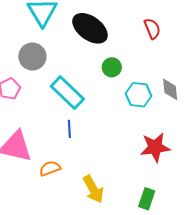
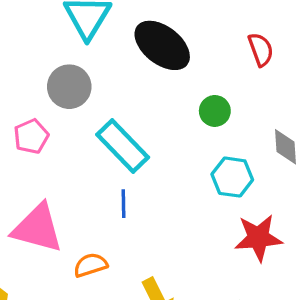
green circle: (112, 67) -> (215, 111), moved
cyan hexagon: (139, 95) -> (232, 177), moved

